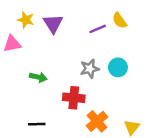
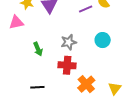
gray star: (90, 69) -> (69, 42), moved
green arrow: (38, 77) -> (38, 49), turned 56

